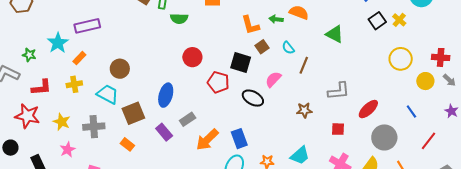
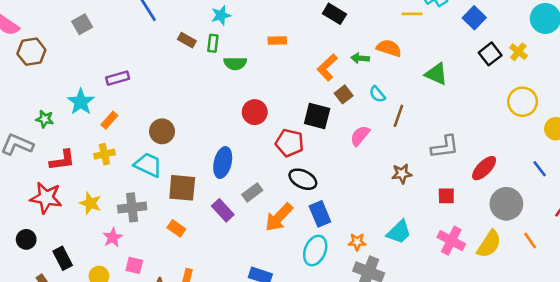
orange L-shape: (250, 25) -> (327, 67), turned 65
purple rectangle: (87, 26) -> (118, 78), size x0.7
black ellipse: (253, 98) -> (303, 179), moved
brown square: (133, 113) -> (182, 188), turned 30
pink star: (68, 150) -> (113, 237), moved

